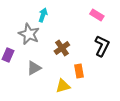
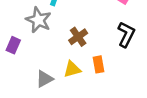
gray triangle: (34, 68) -> (44, 79), moved
yellow triangle: (63, 86) -> (72, 69), moved

